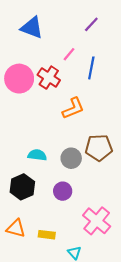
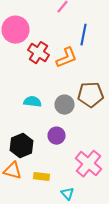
blue line: (91, 68) -> (84, 35), moved
red cross: (49, 78) -> (38, 53), moved
black hexagon: (22, 187) -> (22, 146), moved

